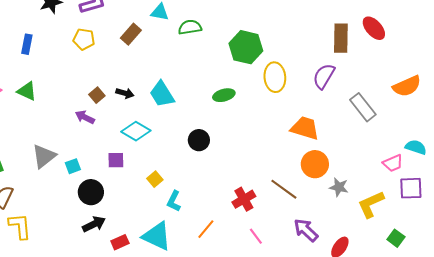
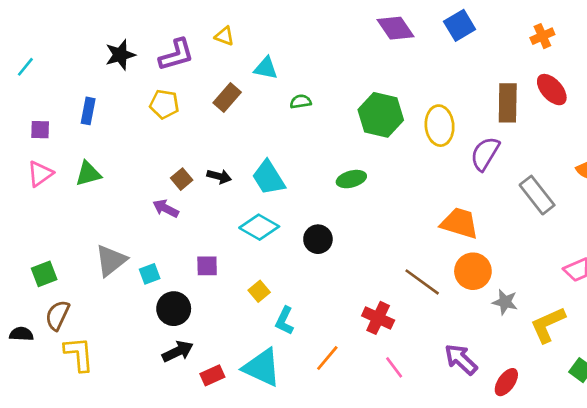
green semicircle: (190, 27) -> (301, 102), moved, size x0.7
yellow ellipse: (275, 77) -> (440, 126), moved
green triangle: (27, 91) -> (88, 174), turned -40
cyan diamond: (136, 131) -> (259, 227), moved
brown line: (284, 189) -> (422, 282), moved
red cross: (244, 199) -> (378, 318), turned -35

